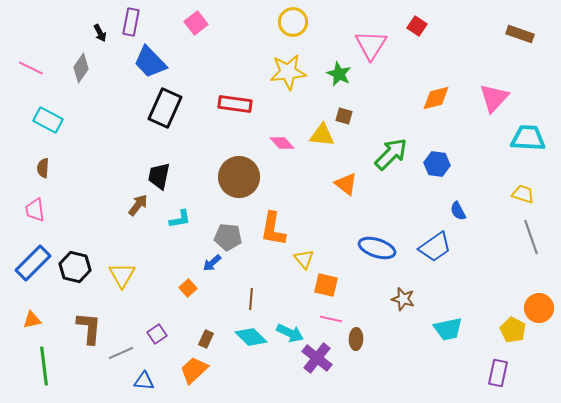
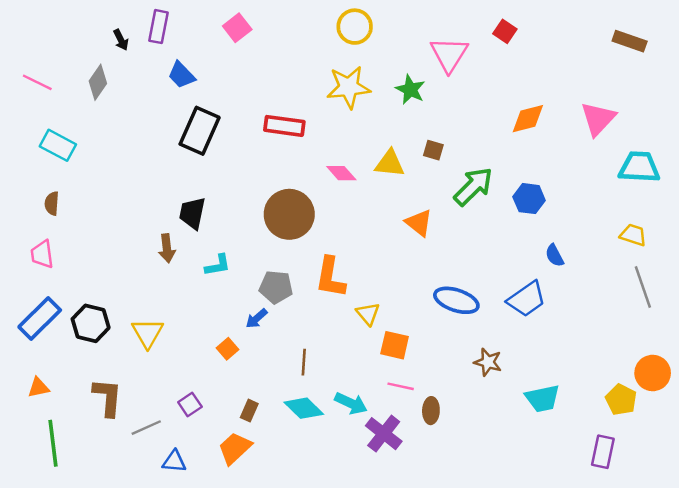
blue trapezoid: (150, 62) -> (181, 75), size x0.7
brown square: (344, 116) -> (433, 150), moved
brown arrow: (138, 205) -> (167, 248), turned 135

